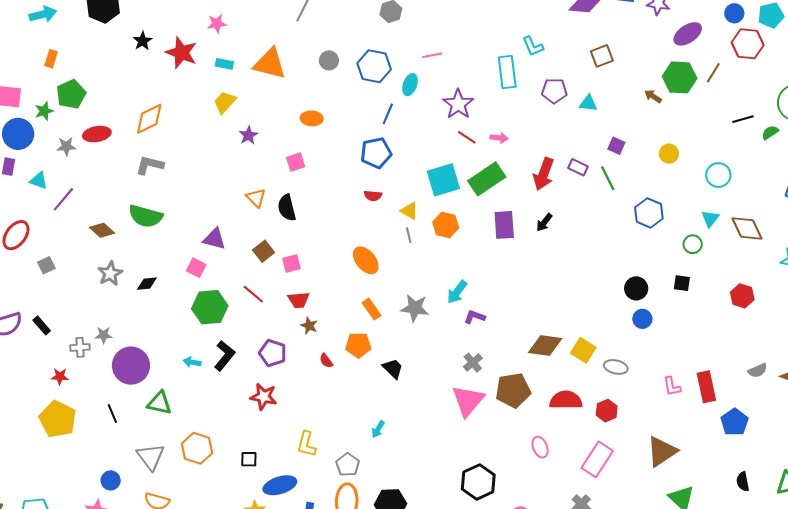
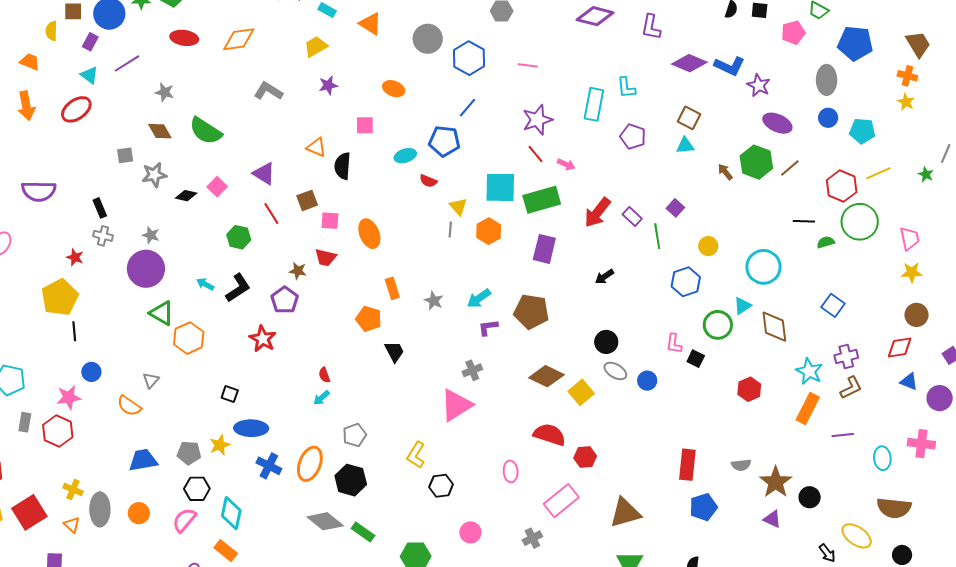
purple ellipse: (688, 34) -> (777, 123), turned 40
red hexagon: (748, 44) -> (842, 186), moved
brown square: (602, 56) -> (689, 118), turned 30
gray circle: (329, 60) -> (428, 39), size x1.5
orange triangle: (270, 64) -> (370, 24), size x0.7
cyan ellipse: (410, 85) -> (405, 156), moved, turned 35
cyan triangle: (588, 103) -> (685, 146), moved, turned -30
gray star: (66, 146) -> (165, 92), moved
yellow circle: (669, 154) -> (708, 246), moved
gray L-shape: (150, 165) -> (268, 91), moved
cyan circle: (718, 175) -> (763, 267), size x1.4
cyan triangle: (39, 180) -> (89, 75), moved
orange triangle: (256, 198) -> (316, 147), turned -40
purple line: (63, 199) -> (127, 63), moved
black arrow: (544, 222) -> (604, 277), moved
green circle: (693, 244) -> (718, 325), size x1.5
orange ellipse: (366, 260) -> (369, 234), moved
gray square: (46, 265) -> (125, 155), moved
pink square: (196, 268) -> (217, 187), moved
black circle: (636, 288) -> (606, 342), moved
red line: (253, 294) -> (271, 213), moved
green hexagon: (210, 307) -> (239, 237), size x0.7
gray star: (415, 308) -> (434, 301), size x0.7
purple L-shape: (475, 317) -> (488, 327), turned -45
black rectangle: (42, 325) -> (100, 208), moved
brown star: (309, 326) -> (298, 271), moved, turned -30
gray star: (104, 335) -> (151, 235), moved
red semicircle: (326, 361) -> (324, 375), moved
gray ellipse: (616, 367) -> (615, 371), moved
pink L-shape: (672, 386) -> (674, 344), moved
brown pentagon: (513, 390) -> (531, 312), moved
black line: (112, 414) -> (74, 331), moved
cyan arrow: (378, 429) -> (321, 398), moved
yellow L-shape: (306, 444) -> (416, 455), moved
orange hexagon: (197, 448) -> (189, 338), moved
gray triangle: (151, 457) -> (151, 380), moved, size x0.6
gray pentagon: (348, 465) -> (354, 435), moved
black hexagon: (478, 482) -> (441, 486), size x0.7

